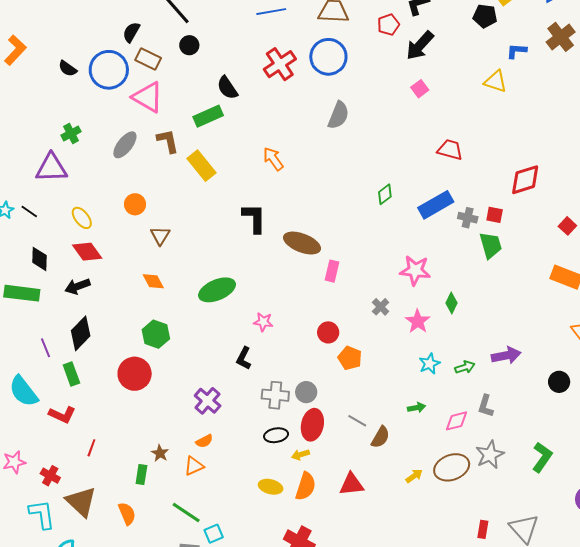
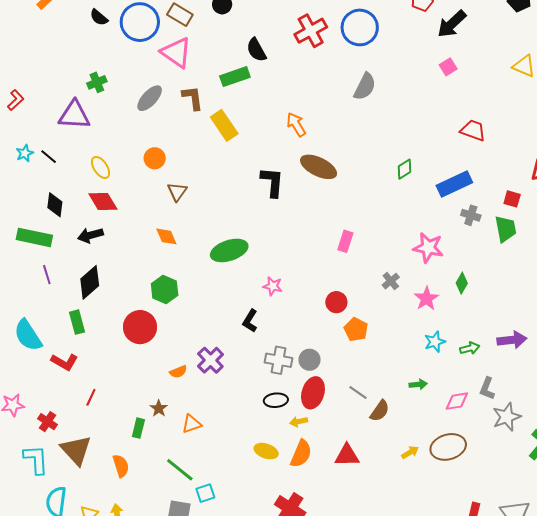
gray cross: (468, 218) -> (471, 215), moved
brown ellipse: (302, 243) -> (319, 167), moved
purple line: (46, 348) -> (47, 275), moved
orange semicircle: (204, 441) -> (178, 372), moved
gray star: (490, 455) -> (507, 417), moved

